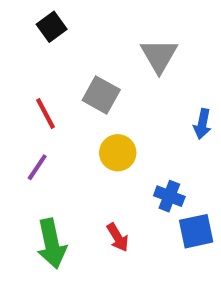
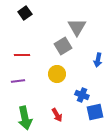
gray square: (101, 95) -> (63, 46), moved, turned 30
red line: (45, 114) -> (22, 55), turned -63
purple line: (37, 167) -> (18, 81), turned 48

